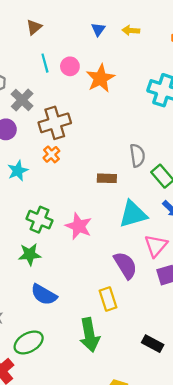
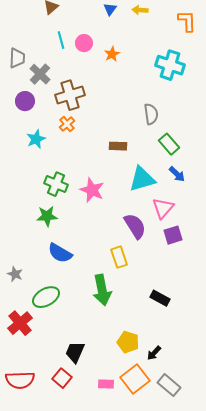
orange star: (100, 78) -> (112, 54), size x0.6
gray semicircle: (137, 155) -> (151, 114), moved

